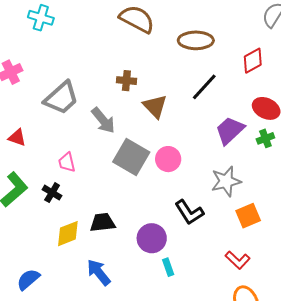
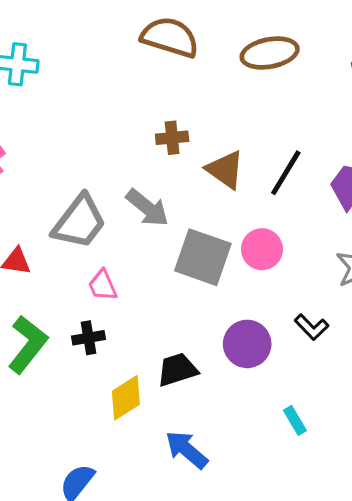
black line: (204, 87) -> (286, 173), moved
gray trapezoid: (61, 98) -> (79, 222), moved
black cross: (52, 193) -> (89, 338), turned -30
black L-shape: (189, 212) -> (312, 327), size x0.7
purple circle: (152, 238) -> (247, 344), moved

